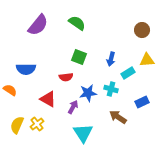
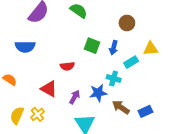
brown circle: (142, 30) -> (127, 23), moved
green square: (79, 57) -> (92, 46), moved
blue semicircle: (26, 69) -> (25, 47), moved
blue star: (88, 93) -> (98, 93), moved
blue rectangle: (142, 102) -> (145, 111), moved

